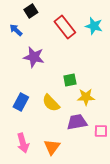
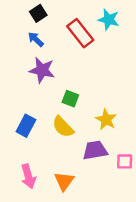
cyan star: (94, 26) -> (109, 20), moved
blue arrow: (16, 30) -> (36, 39), moved
green square: (70, 80) -> (70, 99), moved, turned 32
yellow star: (86, 97) -> (106, 120), turned 30

